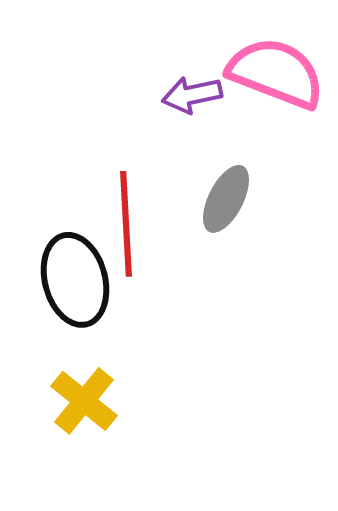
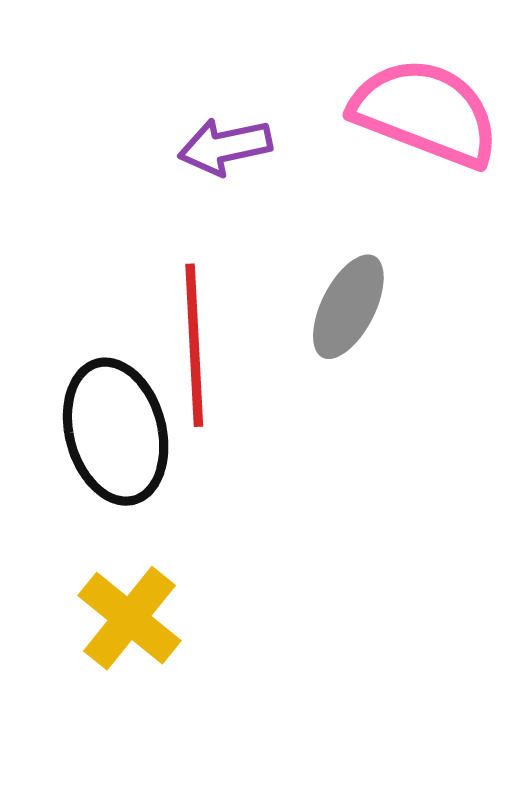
purple arrow: (192, 95) -> (225, 146), moved

